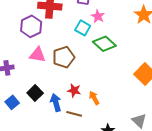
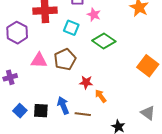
purple hexagon: (31, 26) -> (17, 33), moved
cyan square: (83, 28) -> (71, 28), moved
red star: (74, 90) -> (86, 82), moved
black square: (35, 93) -> (41, 111), moved, turned -35

